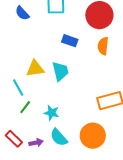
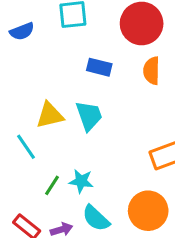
blue semicircle: (22, 13) -> (22, 31), turned -63
green line: (25, 107) -> (52, 185), moved

